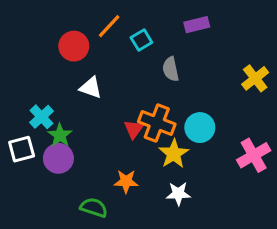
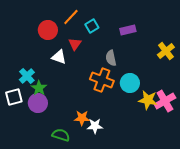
purple rectangle: (197, 25) -> (128, 30), moved
gray semicircle: (171, 69) -> (111, 58), moved
red triangle: (134, 129) -> (75, 44), moved
yellow star: (174, 154) -> (148, 100), moved, turned -30
white star: (178, 194) -> (95, 126), moved

